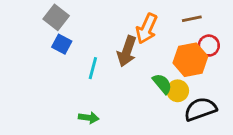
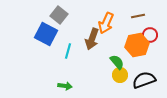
gray square: (56, 17) -> (59, 15), moved
blue square: (62, 44) -> (46, 34), size x1.6
yellow circle: (178, 91) -> (120, 75), moved

